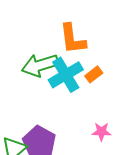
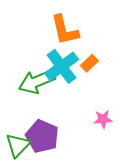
green arrow: (40, 65) -> (37, 82), moved

